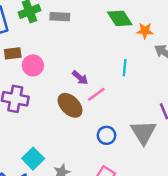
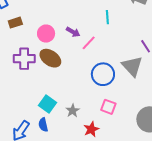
pink circle: (33, 65) -> (46, 34), moved
brown ellipse: (70, 105) -> (50, 58), moved
blue circle: (106, 135) -> (103, 74), size x1.5

